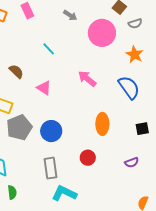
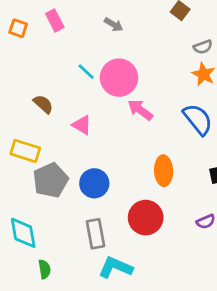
gray semicircle: (135, 23) -> (203, 47), moved
pink circle: (102, 33) -> (119, 78), moved
red circle: (88, 158) -> (146, 218), size x1.6

